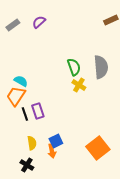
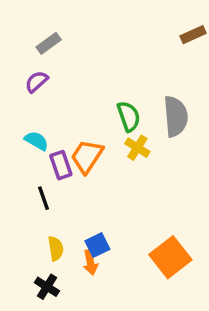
purple semicircle: (39, 22) -> (37, 82), moved
gray rectangle: (13, 25) -> (49, 43), moved
orange trapezoid: (16, 96) -> (87, 156), moved
purple rectangle: (38, 111) -> (61, 165), moved

